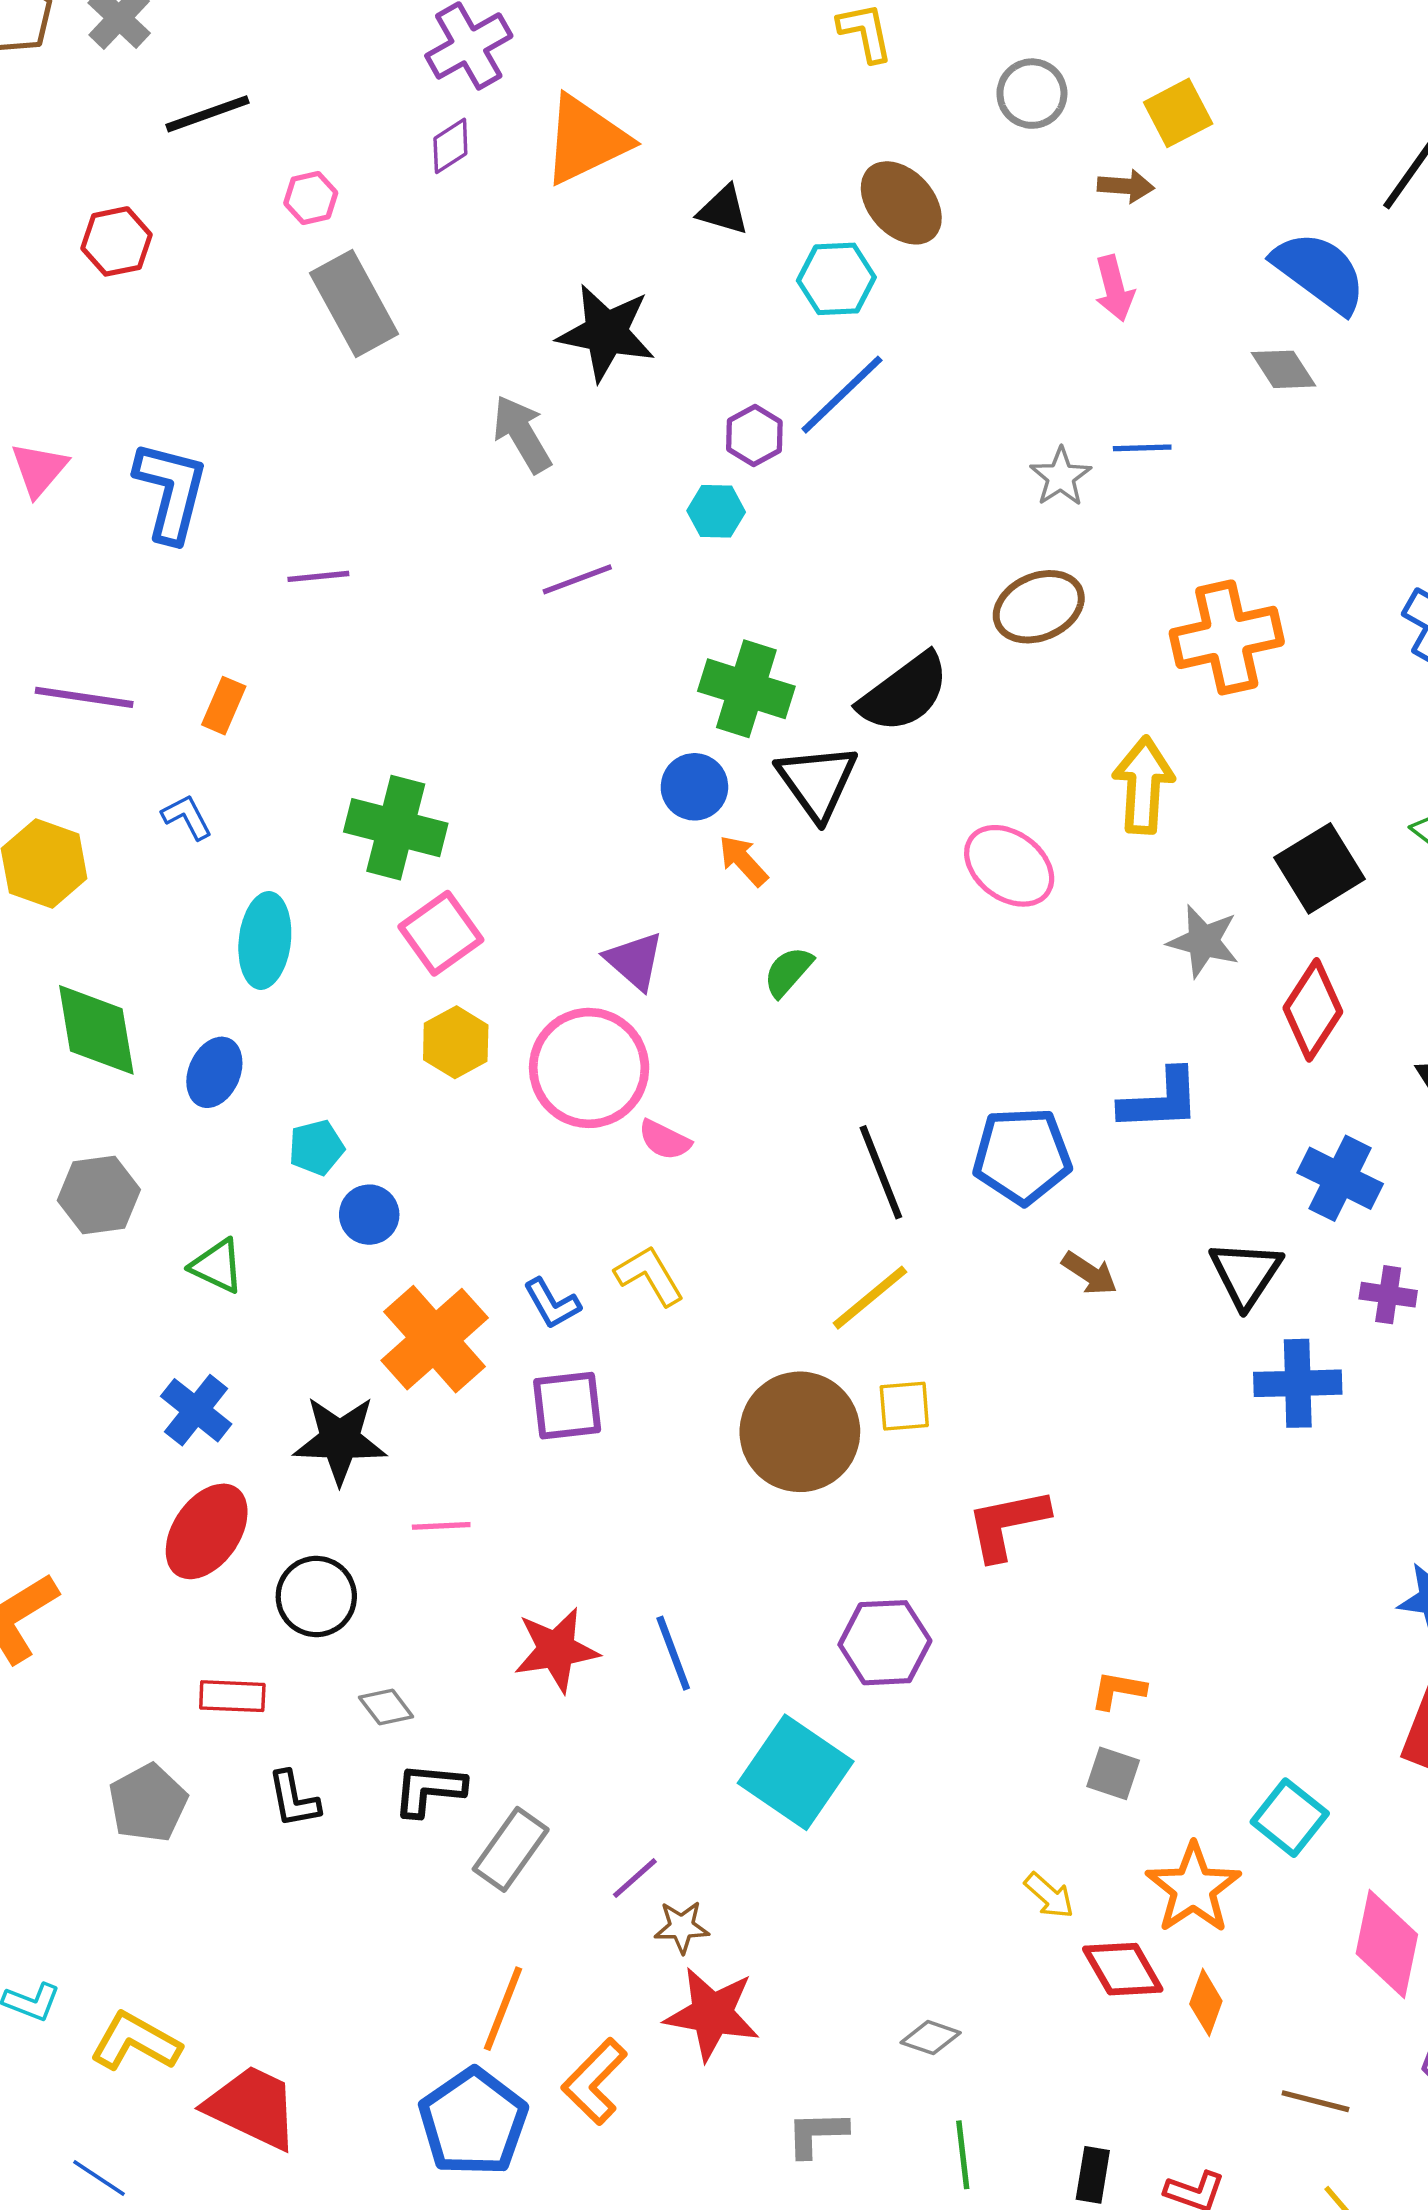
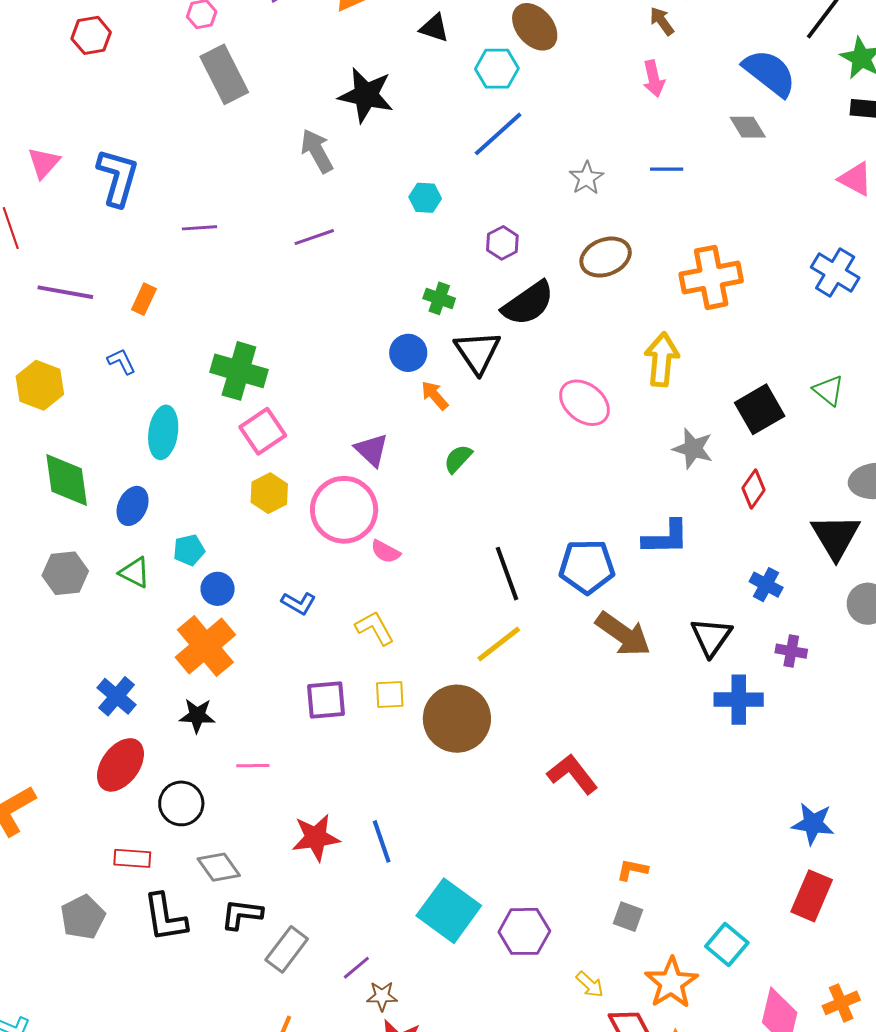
brown arrow: (1126, 186) -> (662, 21), turned -132
purple hexagon: (754, 435) -> (502, 243), moved
gray star: (1061, 477) -> (586, 178), moved
purple line: (577, 579) -> (314, 237), moved
green cross: (746, 689) -> (439, 298), size x0.6
red diamond: (1313, 1010) -> (754, 489), size x0.7
blue cross: (1340, 1178) -> (766, 585), size x0.7
green triangle: (217, 1266) -> (135, 572), moved
brown arrow: (1090, 1273) -> (623, 634), size x1.8
blue L-shape: (552, 1304) -> (299, 603), moved, turned -32
orange cross: (435, 1339) -> (205, 646), moved
yellow square: (904, 1406) -> (390, 695), moved
black star: (340, 1440) -> (197, 716), size x0.7
red L-shape: (1007, 1524) -> (572, 774), turned 62
purple hexagon: (885, 1643) -> (524, 931), moved
gray diamond: (386, 1707) -> (219, 867), size x1.4
black L-shape: (294, 1799) -> (165, 917), size x1.5

